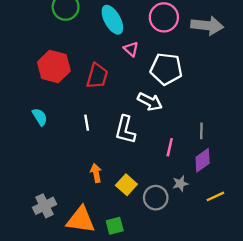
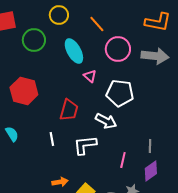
red trapezoid: (97, 76) -> (69, 110), moved
white L-shape: (125, 130) -> (85, 145), turned 70
orange arrow: (96, 173) -> (60, 182), turned 91

